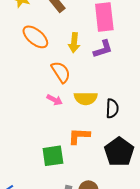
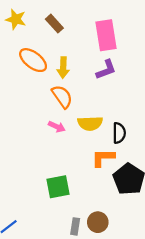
yellow arrow: (74, 43) -> (63, 68), moved
orange L-shape: (79, 136) -> (103, 158), moved

